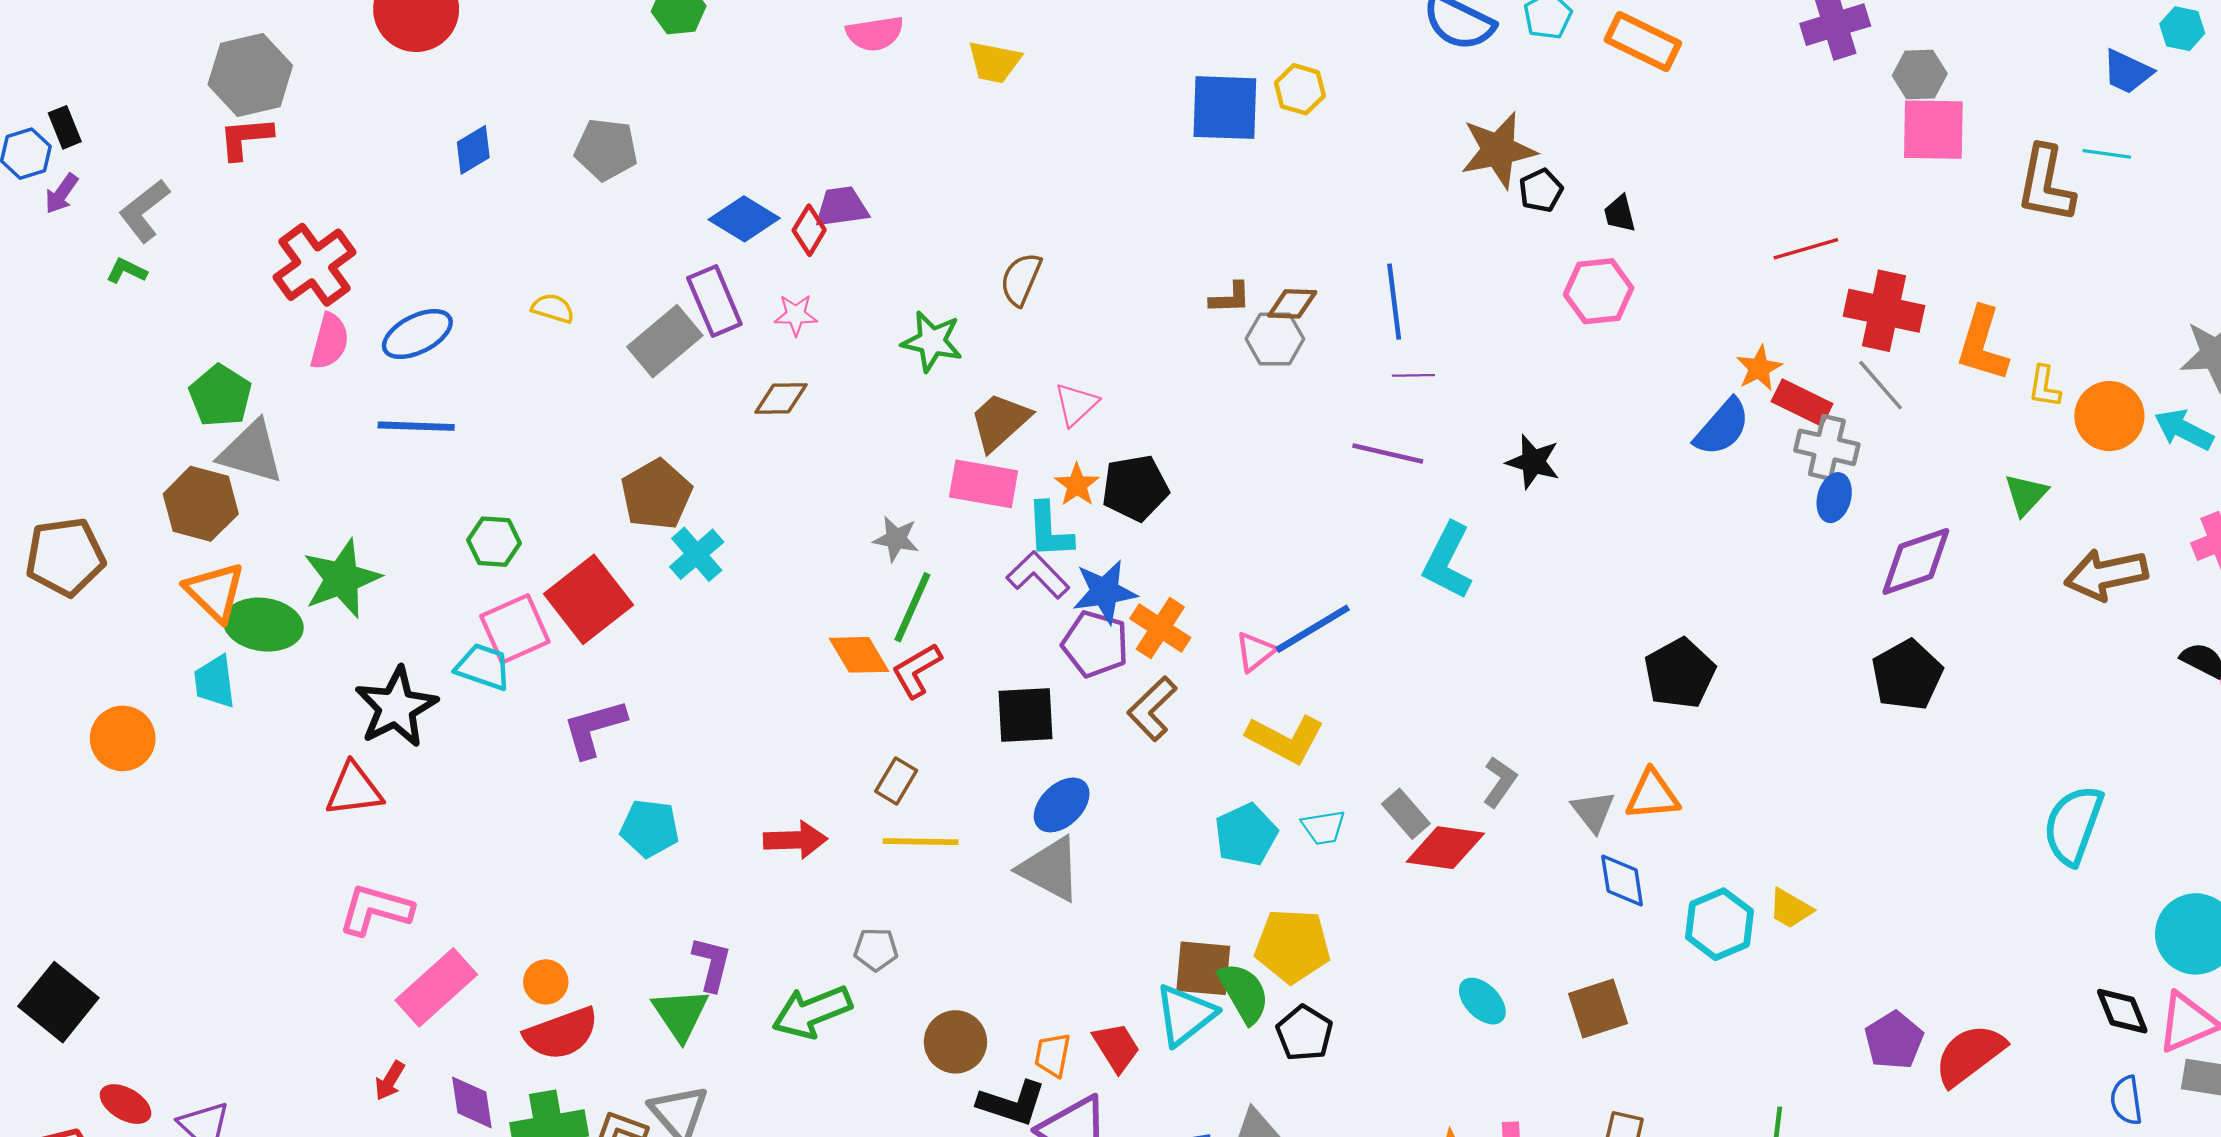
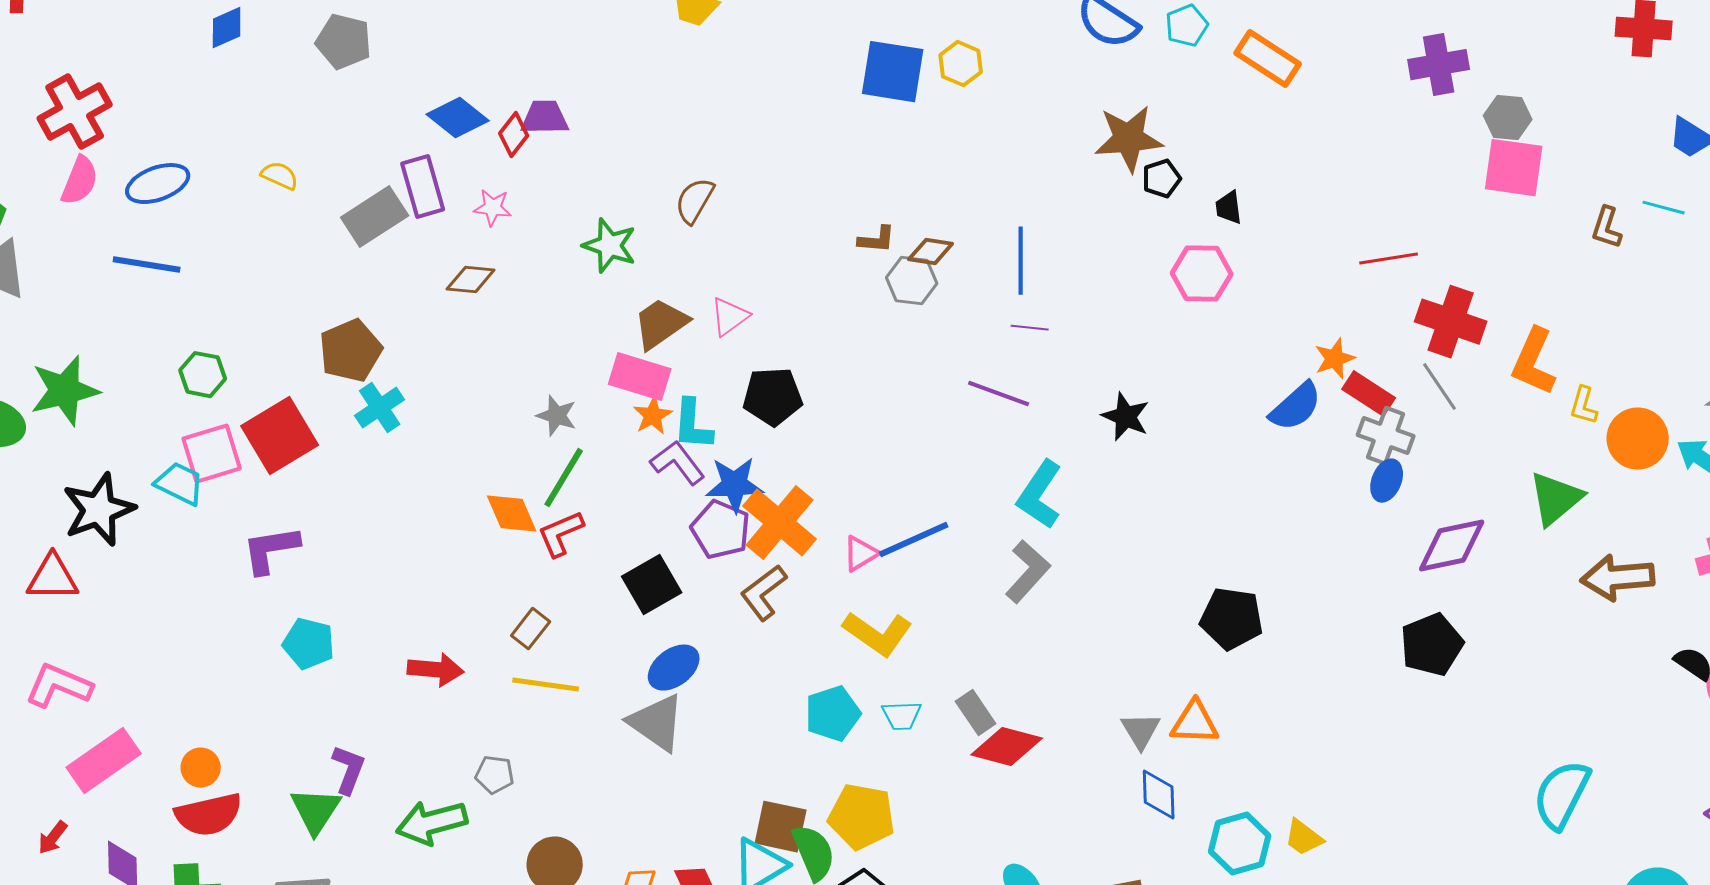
brown L-shape: (2046, 184) -> (1607, 228), size x0.6
orange star: (1077, 485) -> (653, 416), moved
green triangle: (2026, 495) -> (1556, 499), size x1.4
orange cross: (1160, 628) -> (780, 523), size x1.4
black pentagon: (1680, 673) -> (1232, 619), turned 30
black square: (1026, 715) -> (652, 585), turned -34
gray L-shape: (1500, 782) -> (1028, 572), moved, size x1.4

